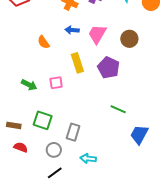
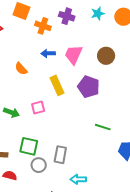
gray circle: (54, 150) -> (39, 165), moved

